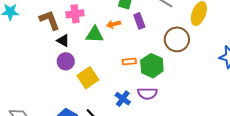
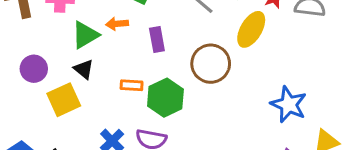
purple rectangle: (139, 21) -> (157, 39), moved
green triangle: (95, 35) -> (85, 35), turned -42
black triangle: (63, 41) -> (84, 69), moved

